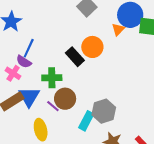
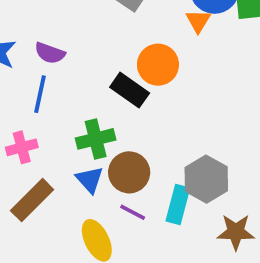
purple semicircle: (24, 62) -> (50, 53), moved
pink cross: (13, 73) -> (22, 147), turned -35
blue triangle: (29, 97) -> (90, 180), moved, size x0.7
purple line: (53, 106) -> (133, 212), moved

